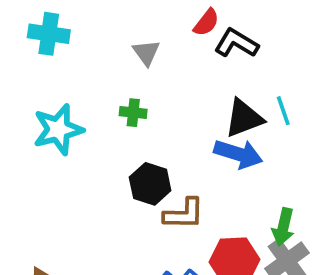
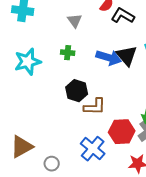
black triangle: (244, 118) -> (127, 56), turned -50
blue arrow: (238, 154) -> (109, 58), moved

